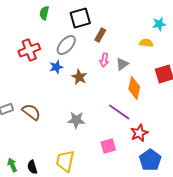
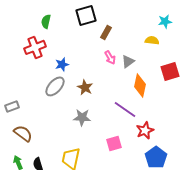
green semicircle: (44, 13) -> (46, 21), moved
gray ellipse: (66, 45) -> (55, 86), moved
pink arrow: (104, 60) -> (110, 57), turned -40
brown star: (79, 77) -> (85, 87), moved
brown semicircle: (31, 112) -> (23, 133), moved

